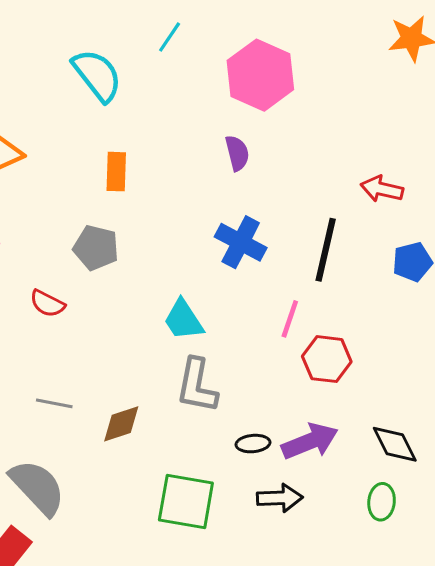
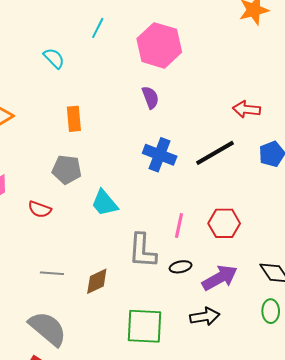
cyan semicircle: (97, 75) -> (54, 58), size x0.6
black line: (326, 250) -> (215, 153), turned 54
pink line: (290, 319) -> (179, 226), moved
cyan trapezoid: (184, 320) -> (104, 203), moved
black ellipse: (253, 444) -> (181, 267), moved

